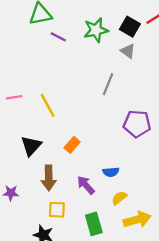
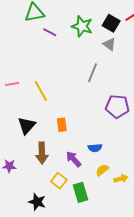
green star: (96, 30) -> (82, 26), turned 30
orange rectangle: (72, 145) -> (62, 125), turned -48
yellow square: (57, 210) -> (59, 181), moved, turned 35
yellow arrow: (137, 220) -> (121, 179), moved, size x0.6

